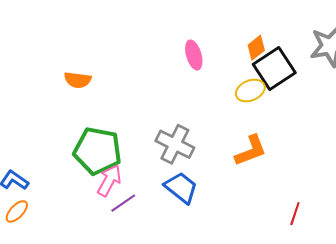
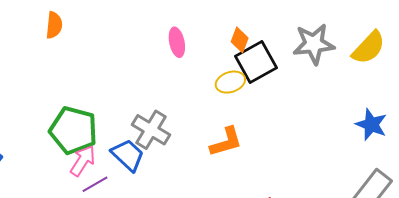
orange diamond: (256, 48) -> (240, 40), turned -35
orange semicircle: (78, 80) -> (54, 25), moved, turned -96
blue trapezoid: (181, 188) -> (128, 155), moved

